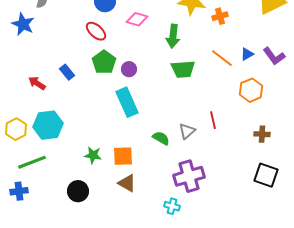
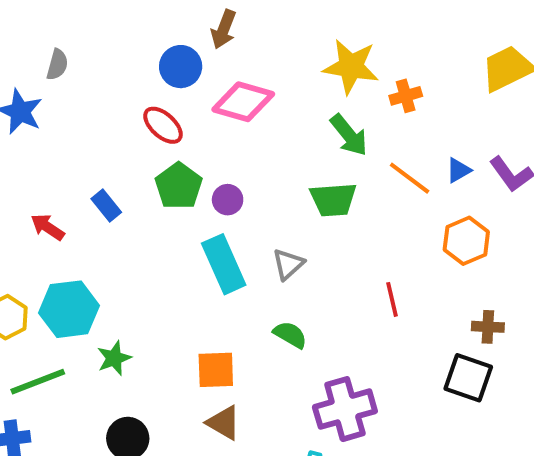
pink diamond: (137, 19) -> (243, 102), size x1.4
green arrow: (173, 36) -> (349, 135), moved, turned -45
gray triangle: (187, 131) -> (288, 264), moved
green star: (93, 155) -> (114, 358), moved, turned -30
black square: (266, 175) -> (468, 378), moved

